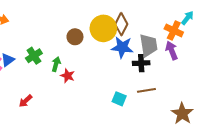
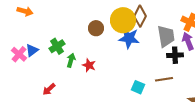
blue star: (122, 47) -> (129, 38), moved
black cross: (141, 63) -> (175, 55), moved
green arrow: (56, 64) -> (71, 60), moved

